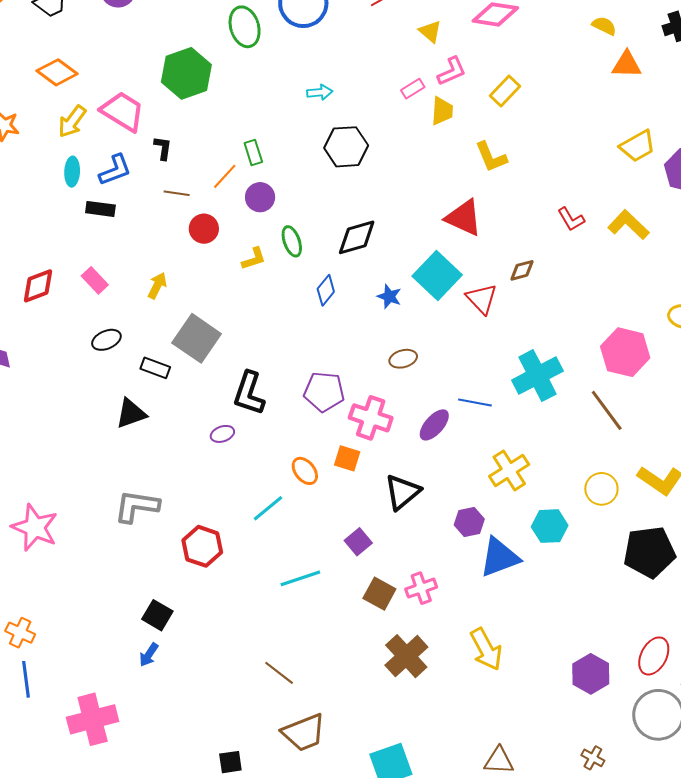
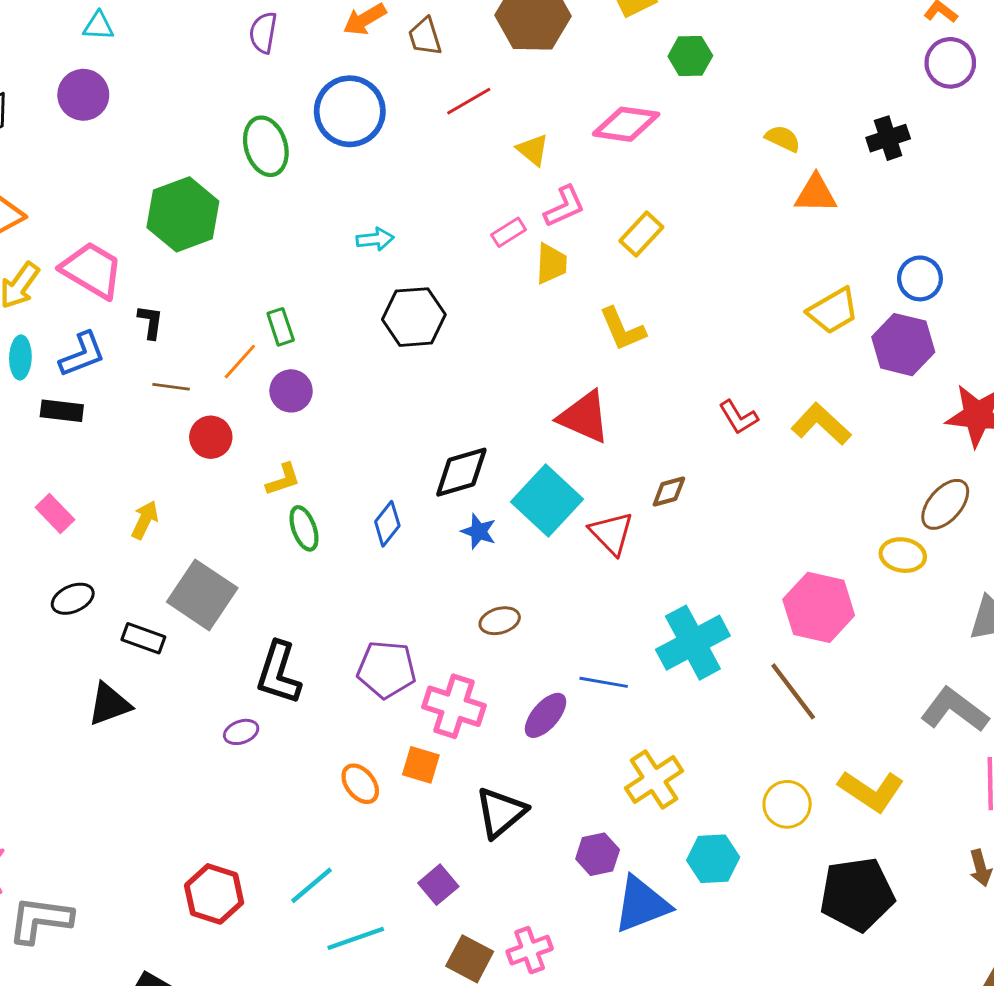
black diamond: (357, 237) -> (461, 472), moved
green ellipse: (292, 241) -> (304, 528), moved
gray L-shape: (137, 506) -> (40, 920), moved
cyan line: (268, 508) -> (311, 885), moved

